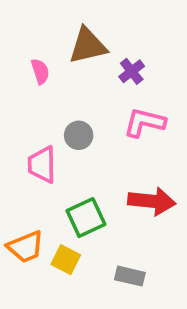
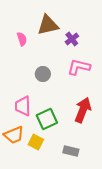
pink trapezoid: (42, 165) -> (23, 106), moved
red arrow: (152, 201) -> (83, 110), turned -75

